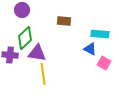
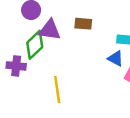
purple triangle: (37, 53) -> (50, 30), moved

